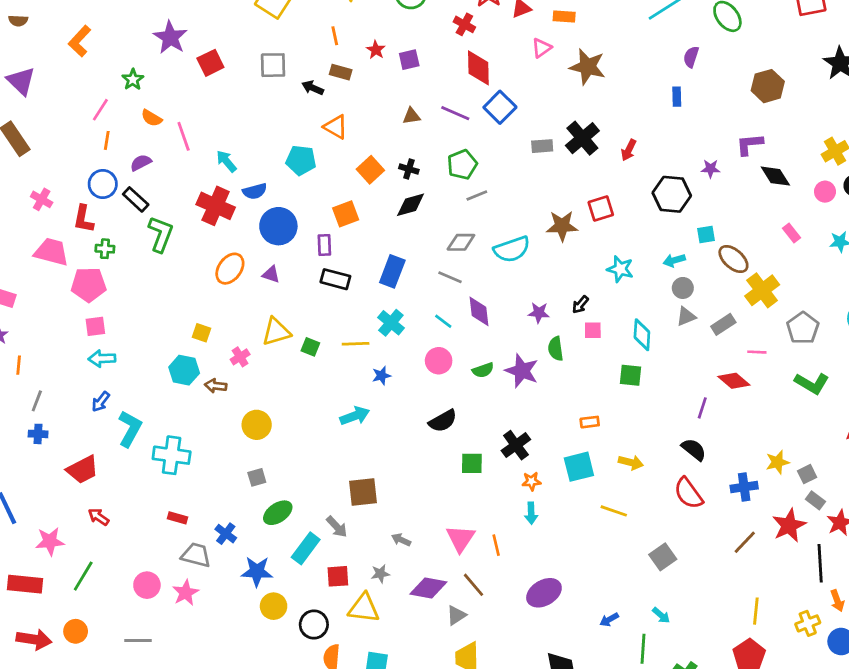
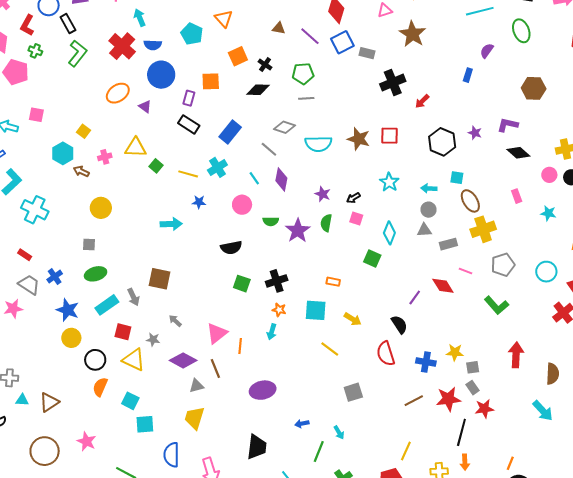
gray rectangle: (542, 146) -> (367, 53), moved
black diamond: (775, 176) -> (518, 153), turned -35
pink square: (95, 326) -> (36, 115), moved

